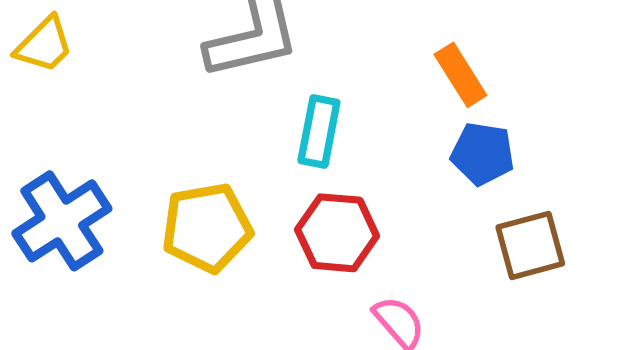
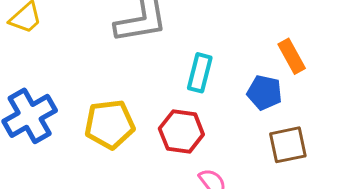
orange rectangle: (460, 75) -> (292, 56), moved
cyan rectangle: (319, 131) -> (200, 73), moved

